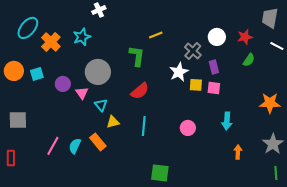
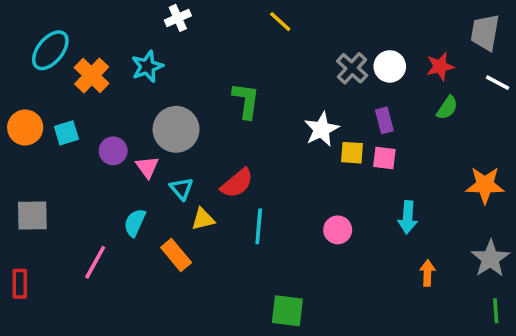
yellow line: (156, 35) -> (280, 22), moved, turned 64
gray cross: (193, 51) -> (352, 68), moved
red semicircle: (140, 91) -> (237, 183), moved
cyan semicircle: (75, 146) -> (135, 223), moved

